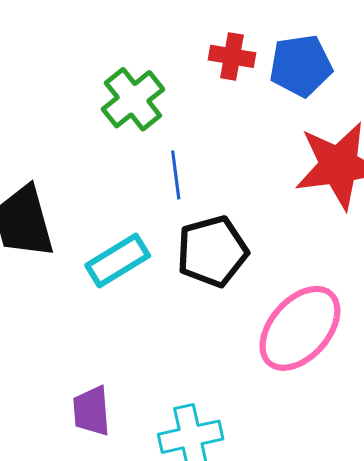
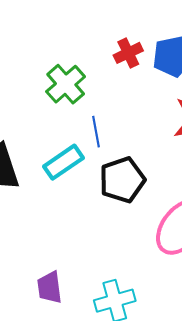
red cross: (232, 56) -> (128, 53), turned -32
cyan rectangle: (118, 260) -> (63, 162), moved

